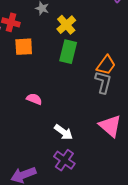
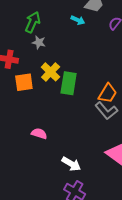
yellow cross: (66, 25) -> (51, 72), moved
gray L-shape: (103, 82) -> (106, 111), turned 130

